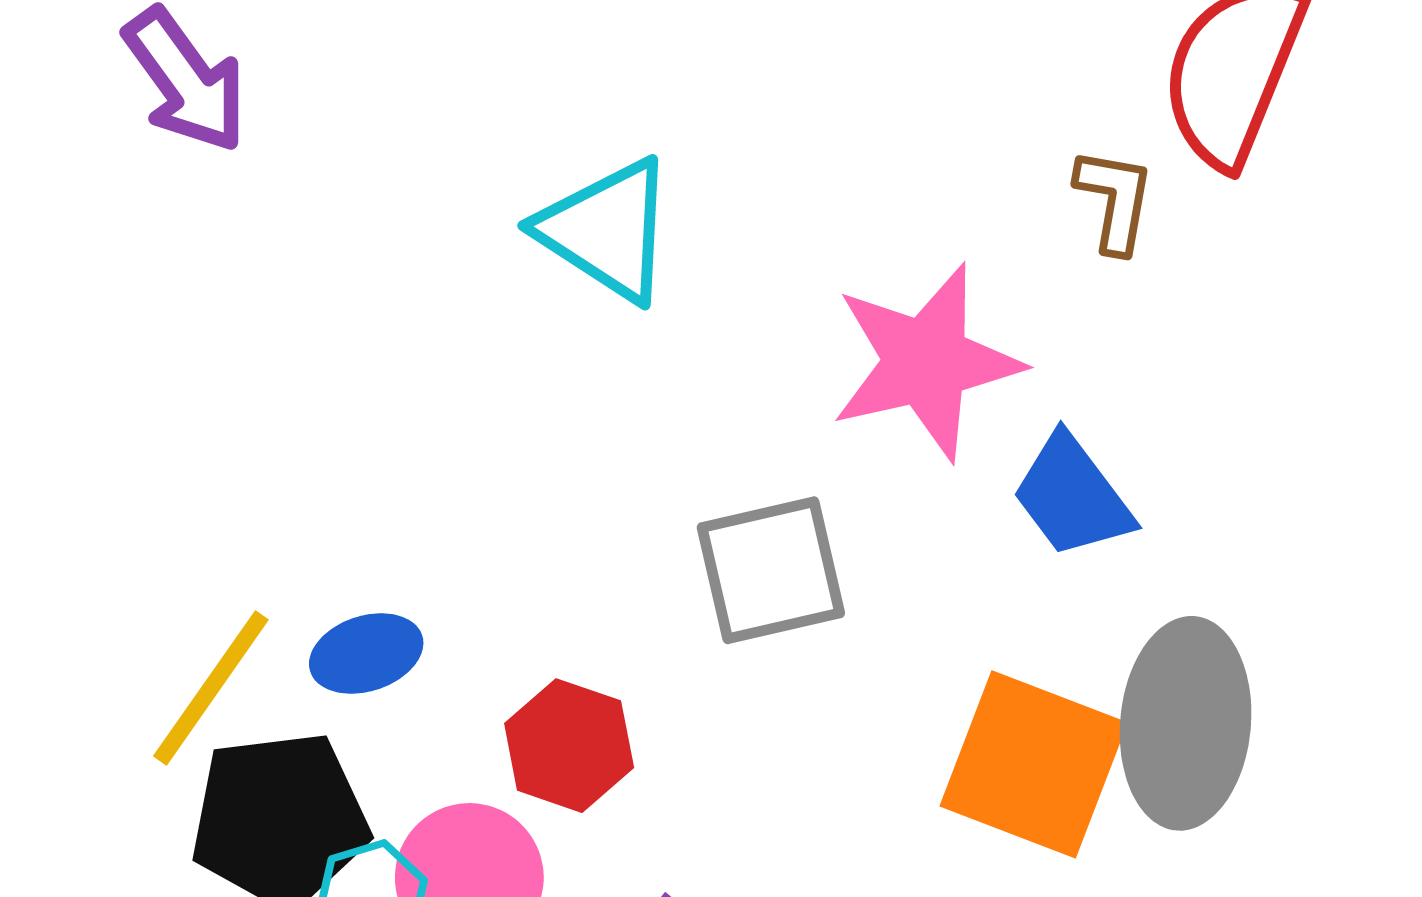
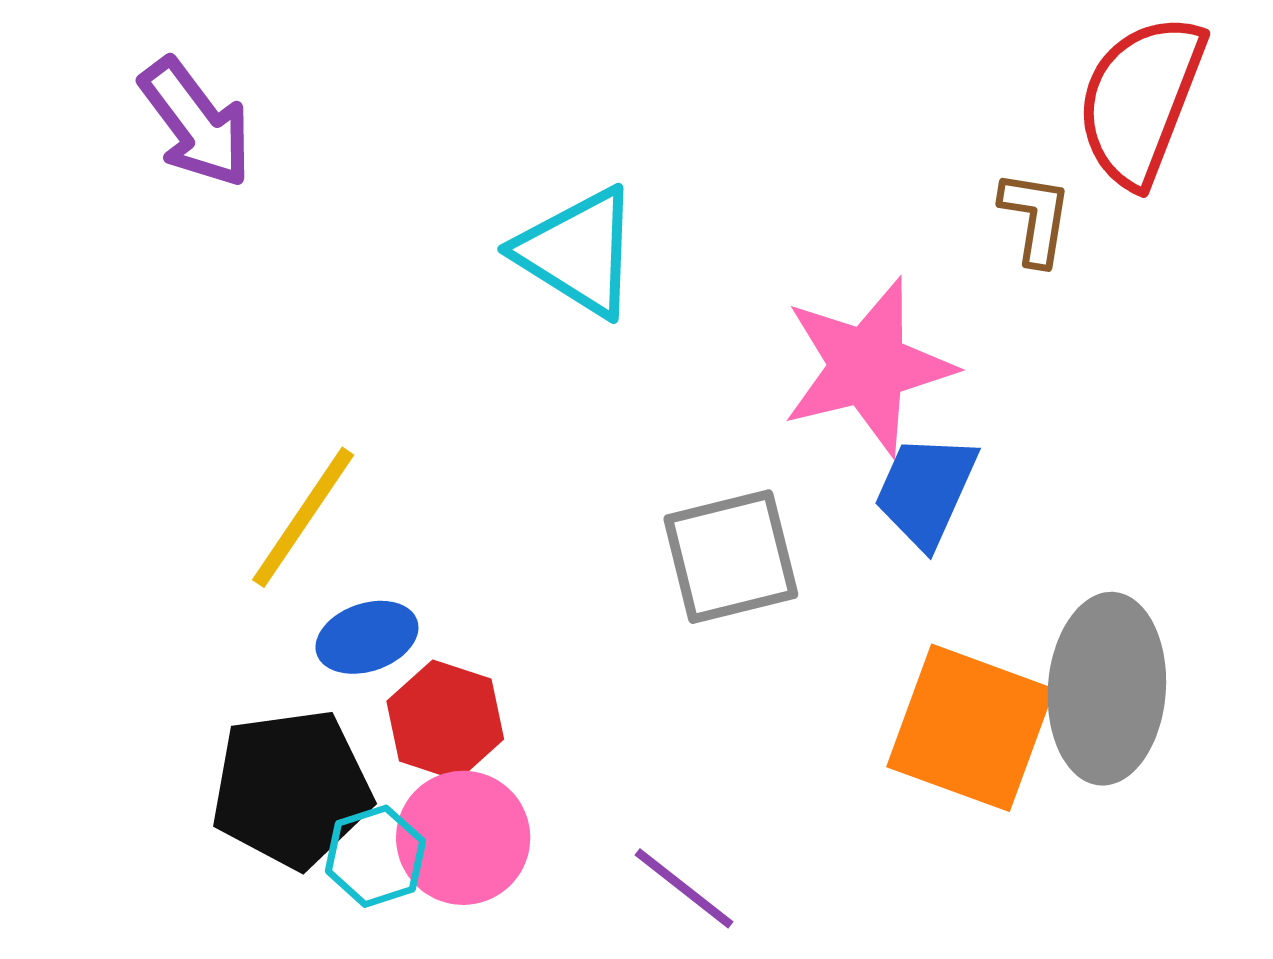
blue trapezoid: (1072, 496) -> (926, 491), moved, turned 62
yellow line: (211, 688) -> (303, 517), moved
red hexagon: (569, 746) -> (445, 720), moved

